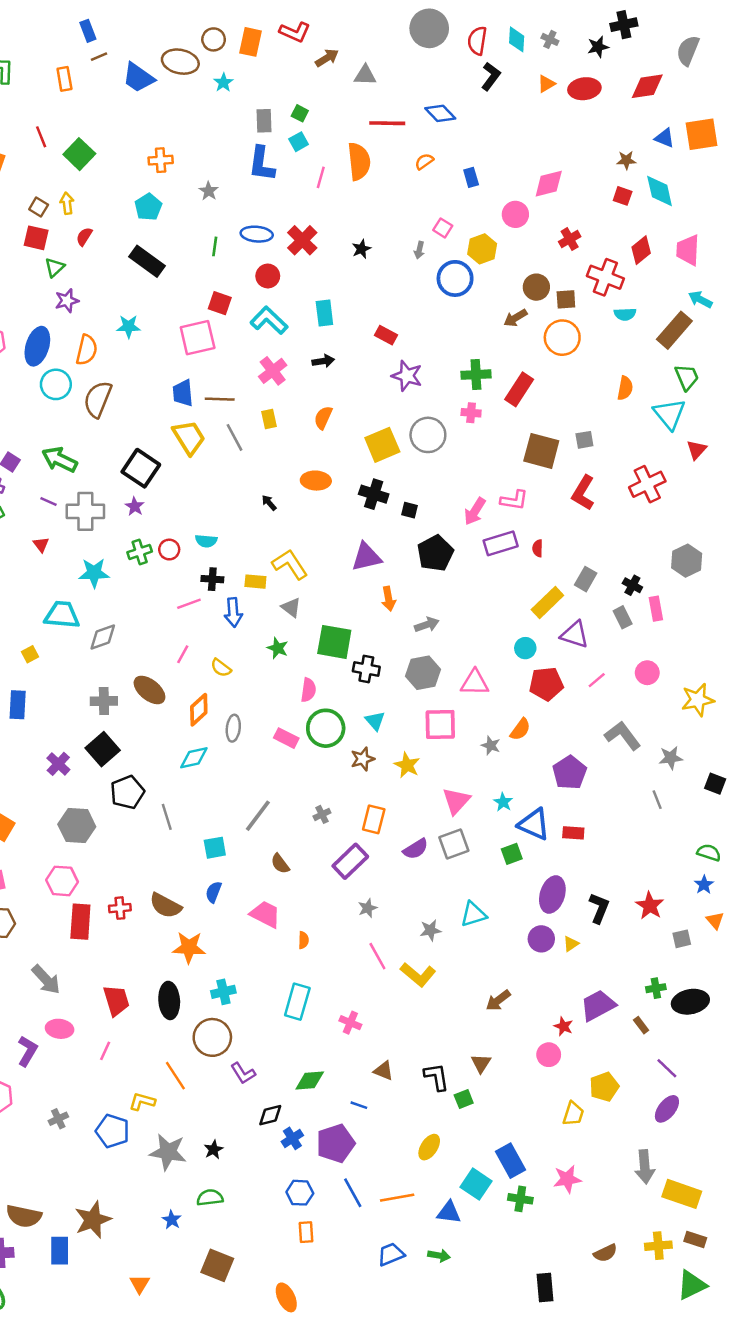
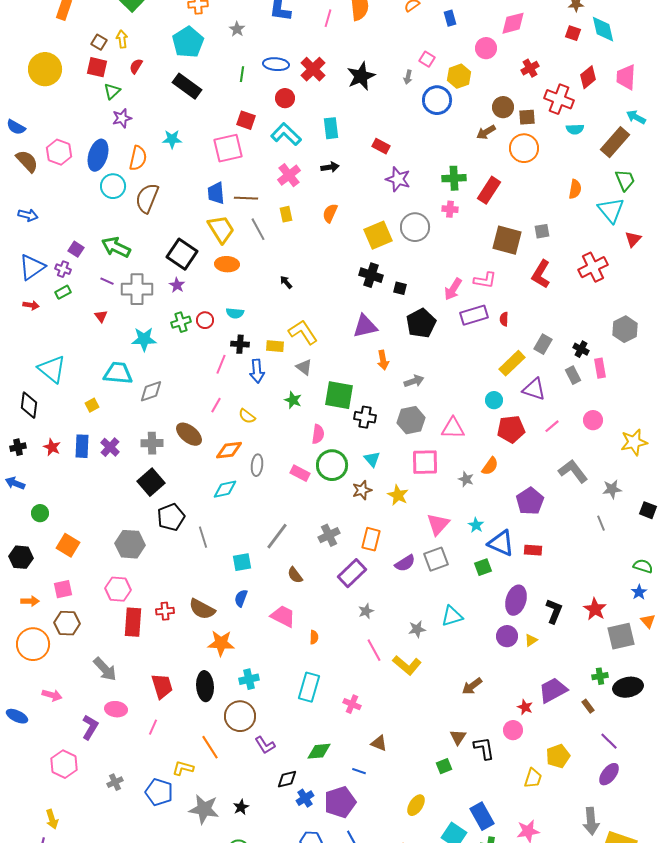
cyan pentagon: (148, 207) -> (188, 42), size x1.4
black star: (361, 249) -> (361, 76), size x1.8
orange ellipse: (316, 481) -> (227, 264), moved
pink line: (189, 604) -> (221, 364), turned -48
orange diamond: (199, 710) -> (229, 450), turned 36
purple cross: (58, 764) -> (110, 447), moved
gray cross: (322, 814) -> (329, 535), size x1.5
gray square: (682, 939) -> (621, 636), size x1.8
black L-shape: (437, 1077) -> (484, 748), moved

